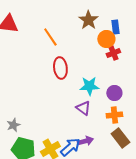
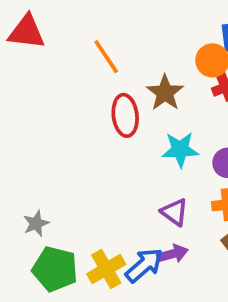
brown star: (88, 20) -> (165, 93), moved
purple triangle: (83, 108) -> (174, 212), moved

